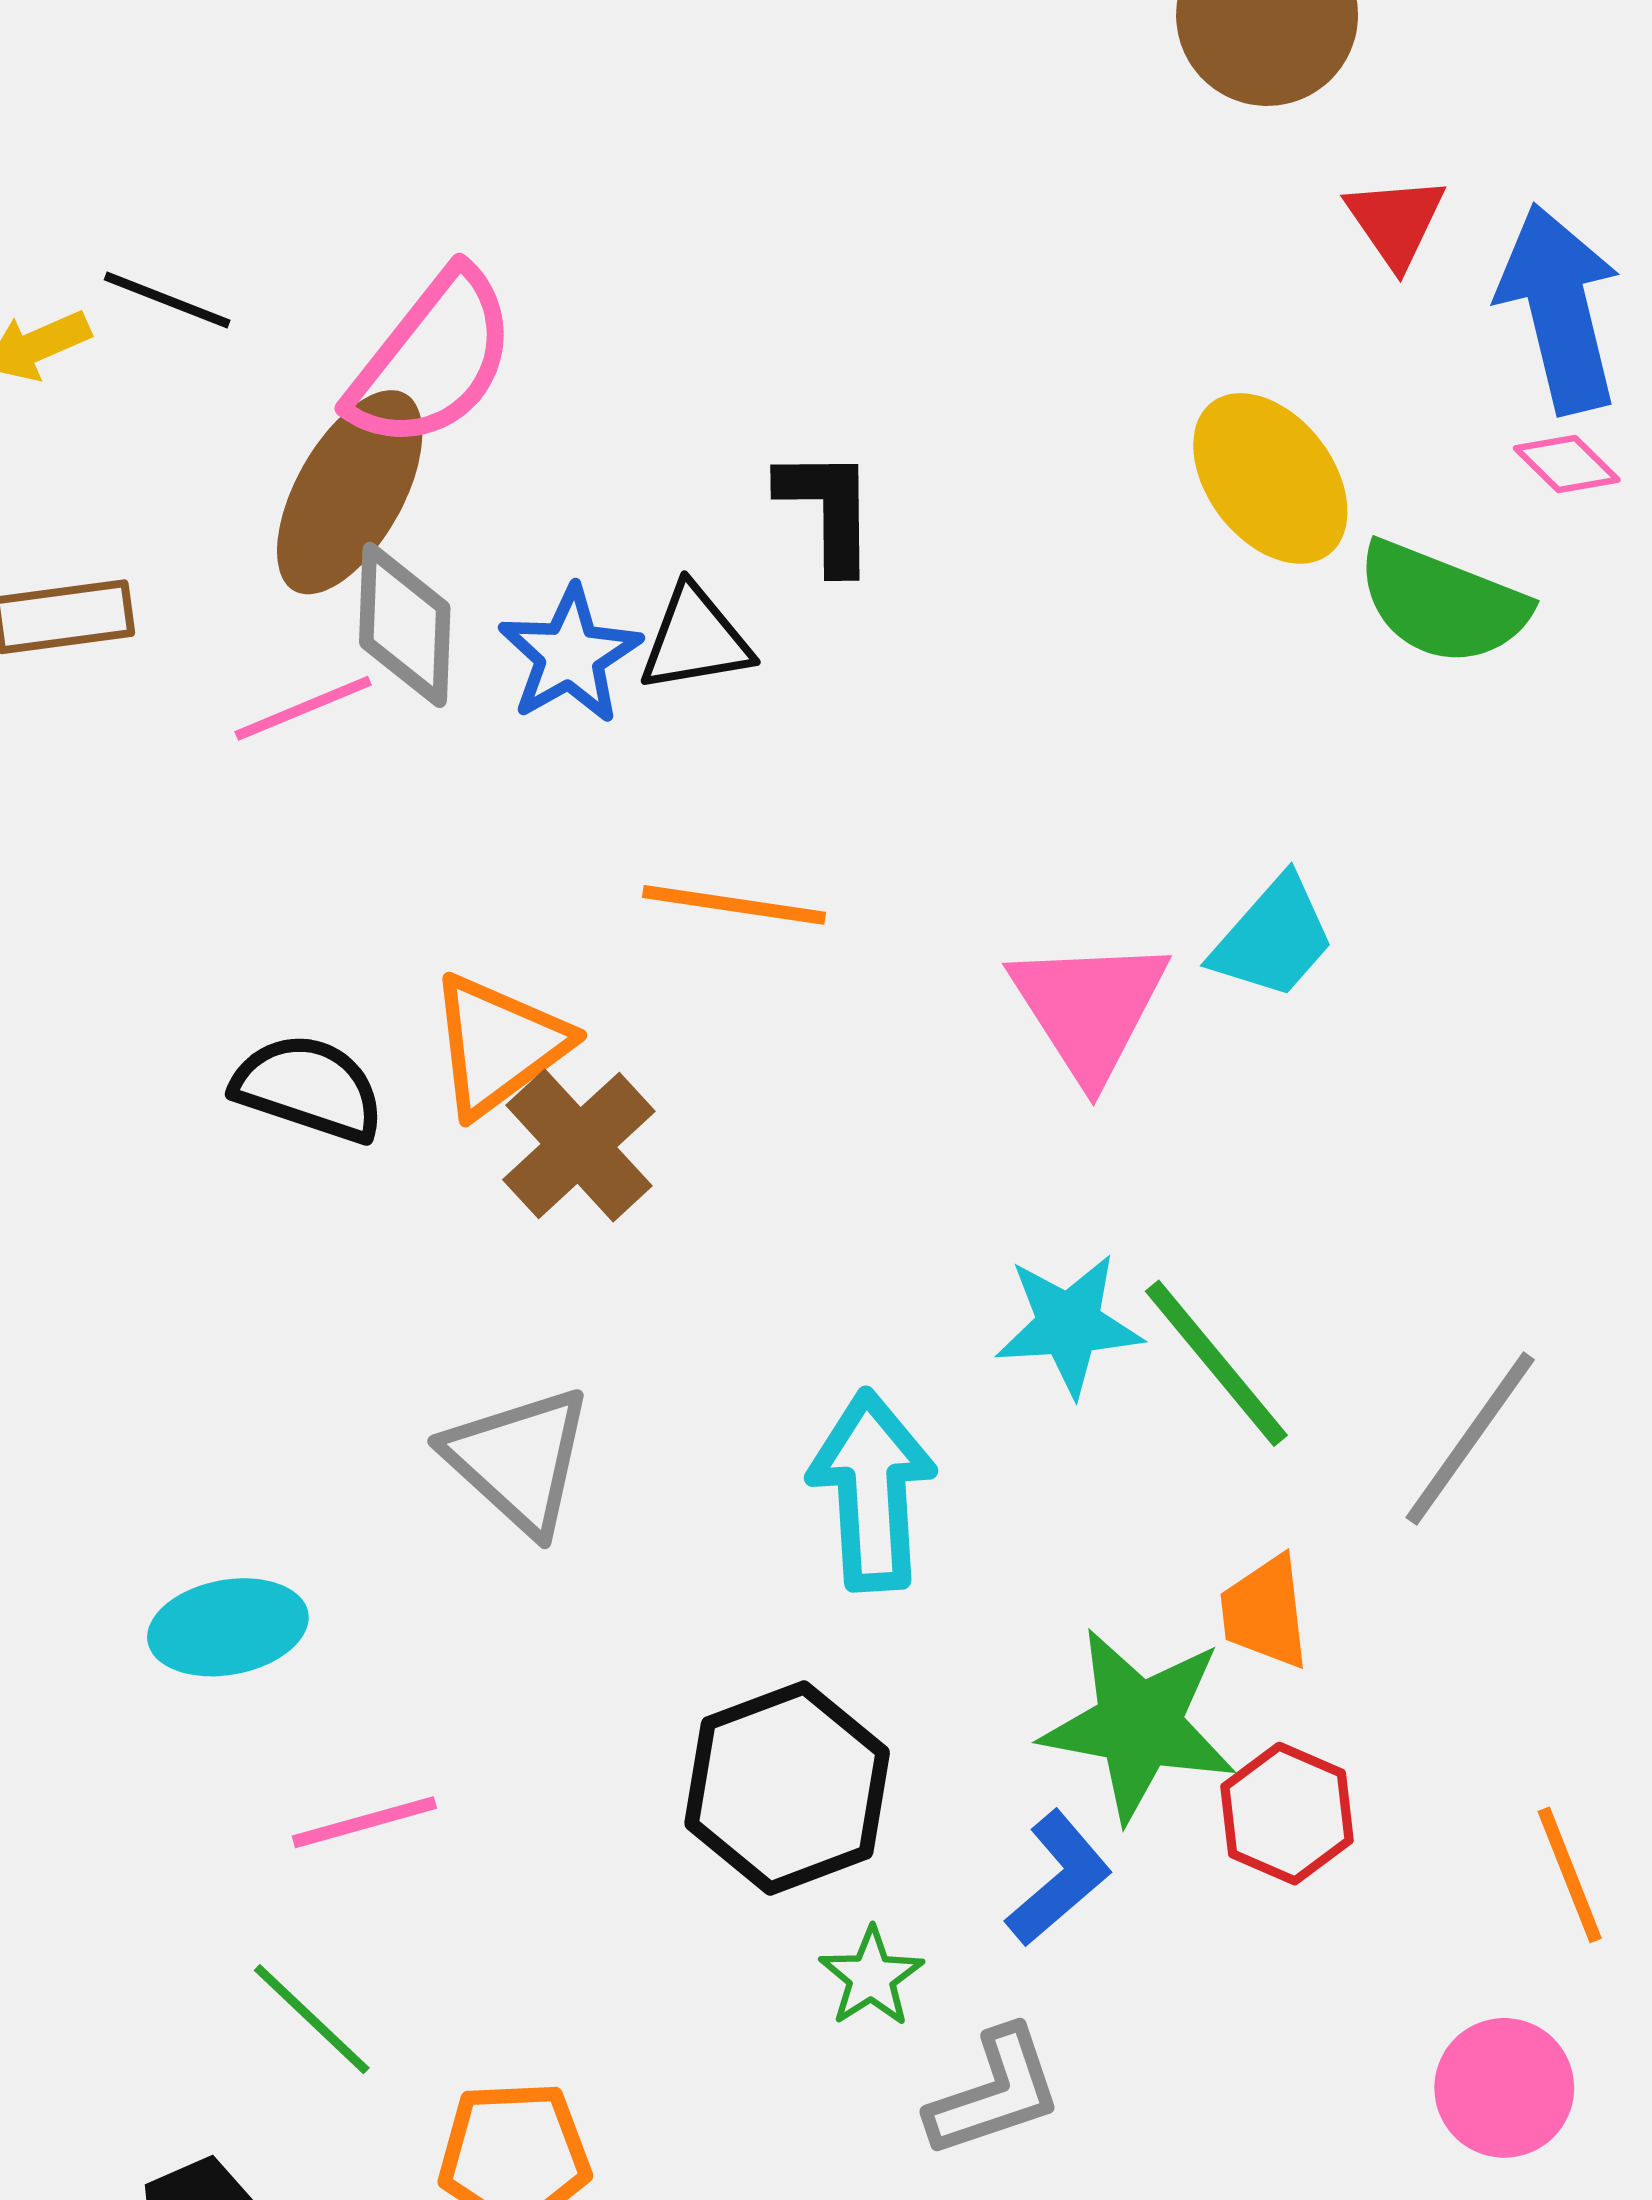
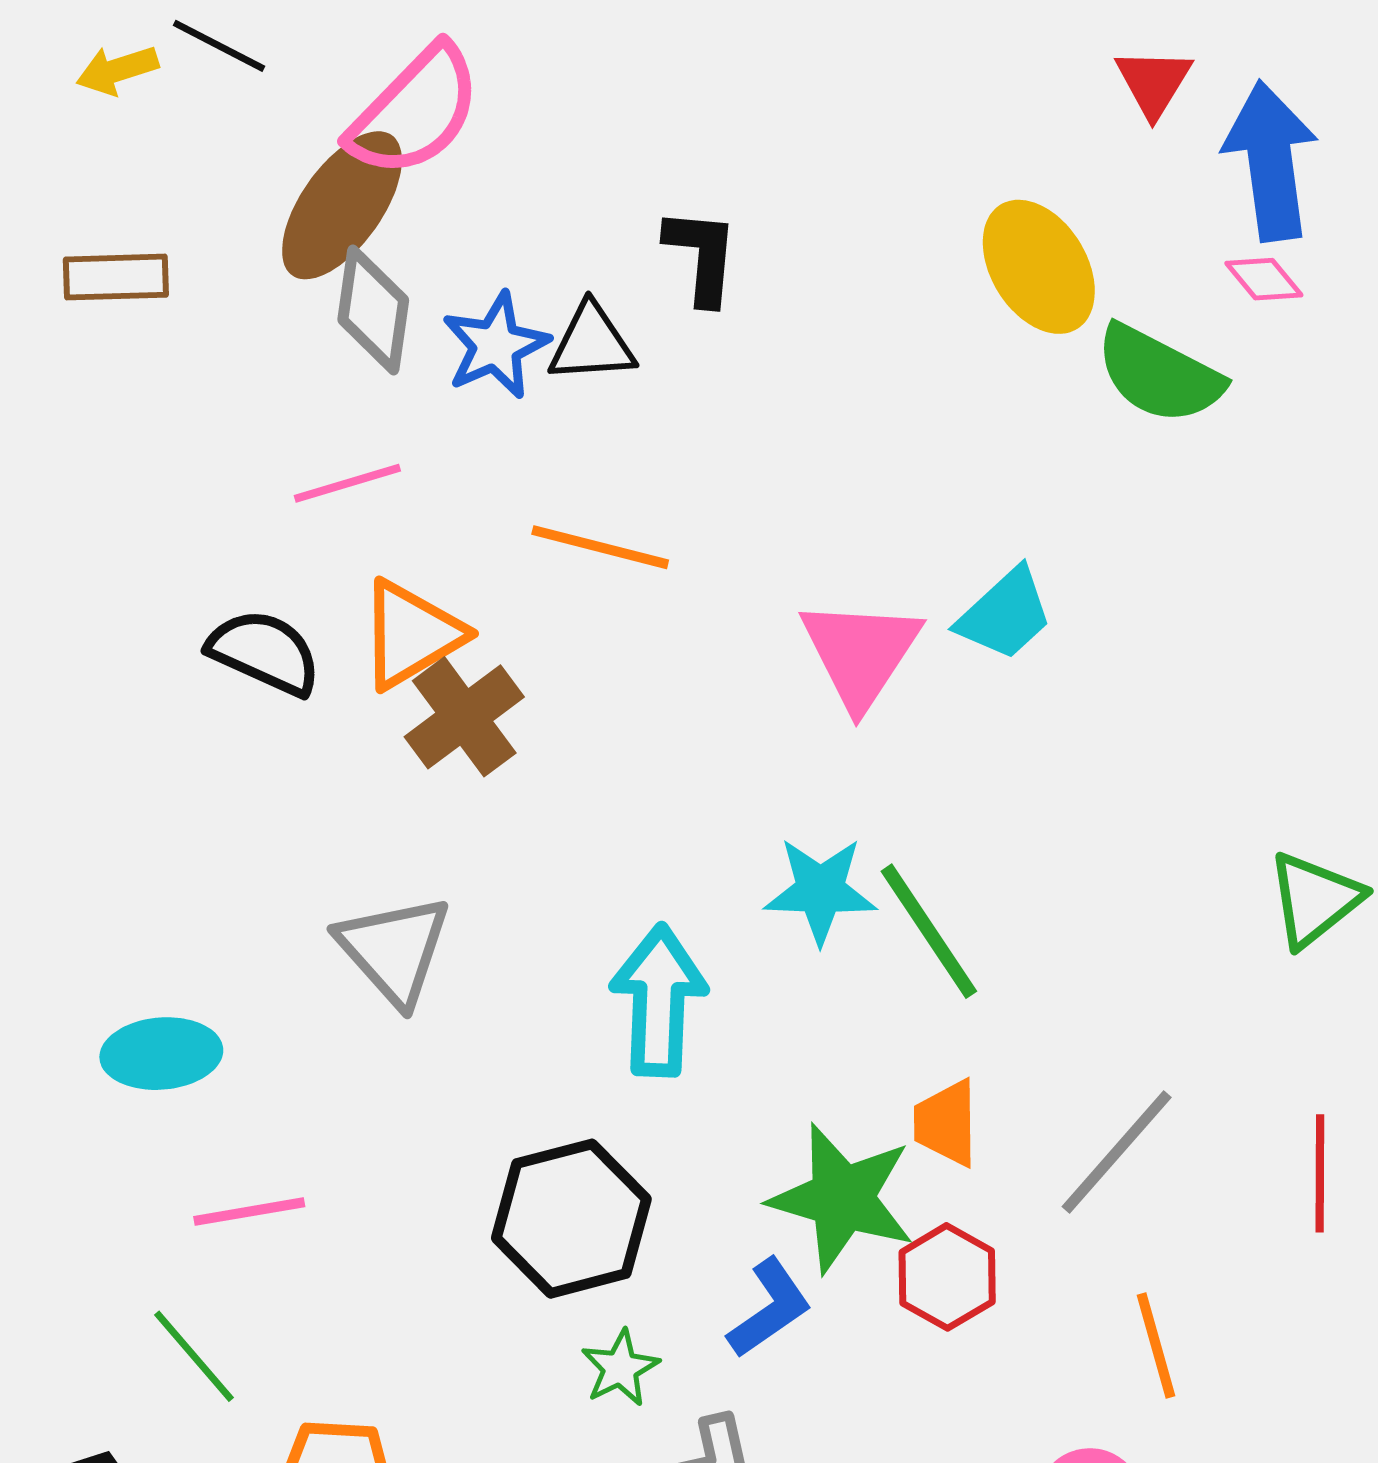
pink line: (303, 708) -> (347, 483), moved
gray line: (1470, 1439) -> (1117, 1152), moved

